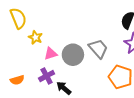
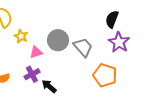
gray circle: (73, 55) -> (58, 40), moved

